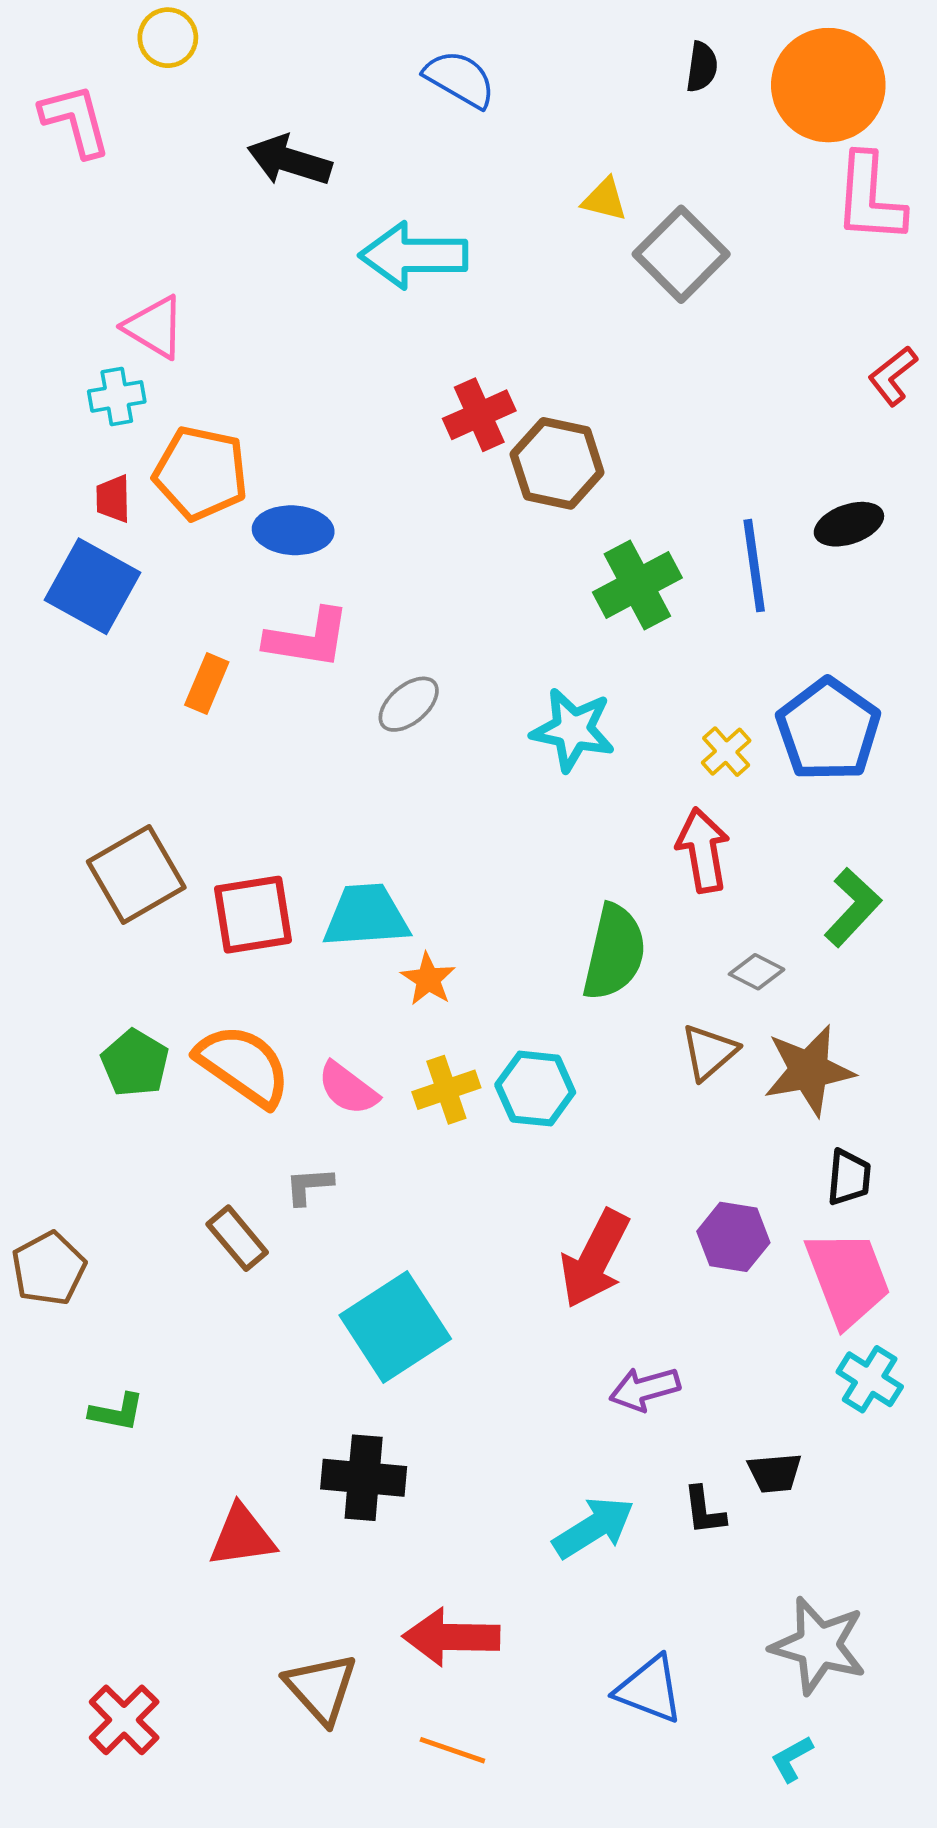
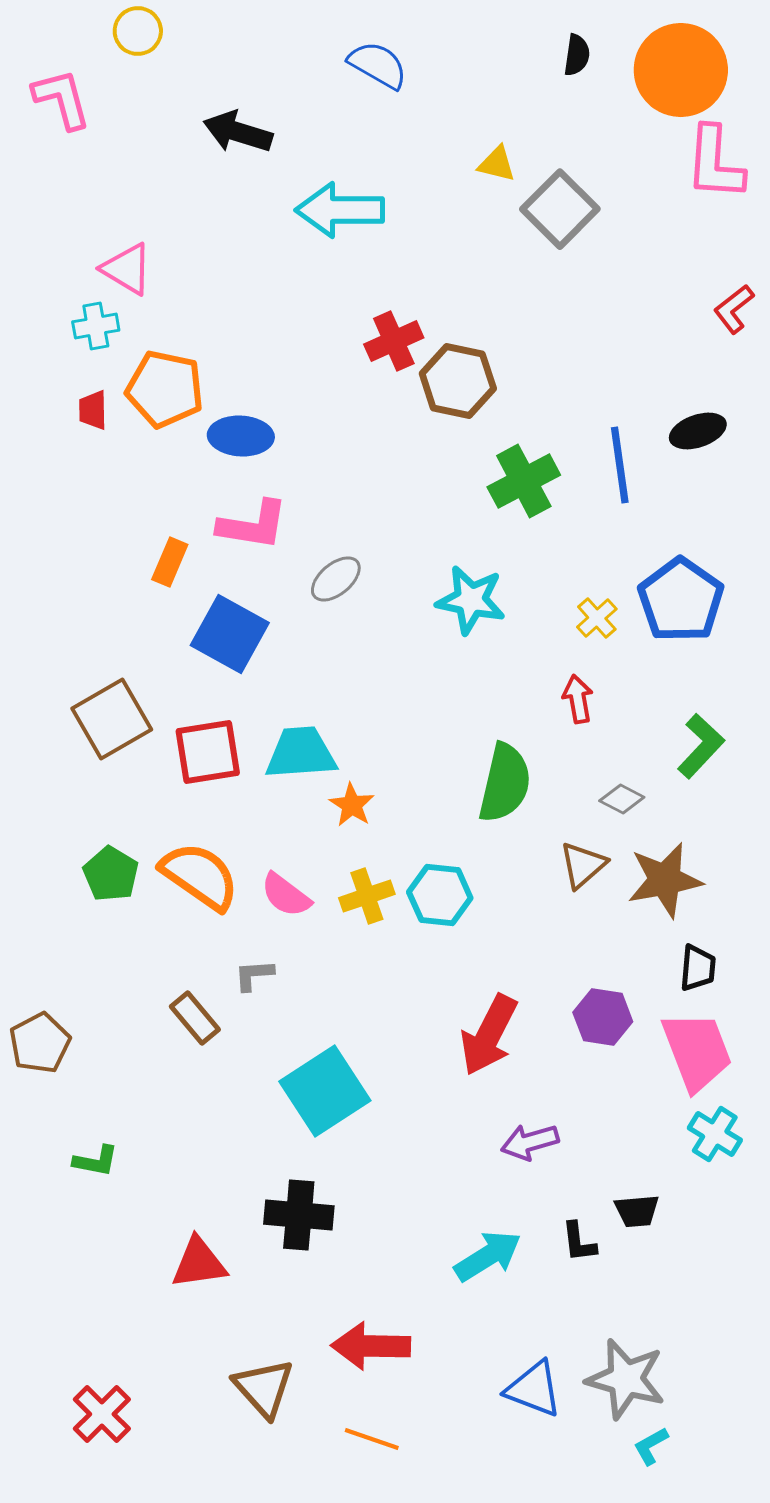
blue square: (92, 586) -> (230, 634), moved
red arrow: (703, 850) -> (578, 699), size x0.7
gray star: (819, 1646) -> (626, 1379), moved

